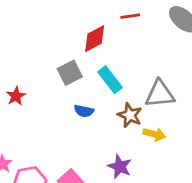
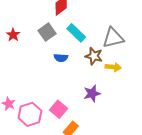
red star: (16, 96) -> (13, 35), moved
purple star: (120, 167) -> (92, 94), turned -30

